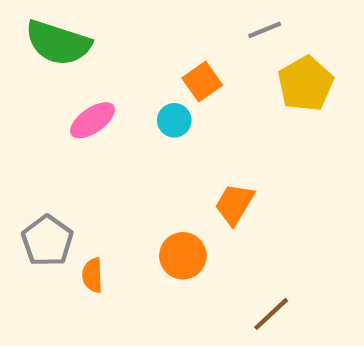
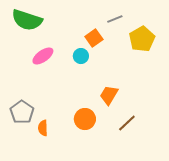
gray line: (265, 30) -> (115, 19), moved
brown line: (271, 314) -> (127, 123), moved

